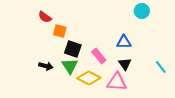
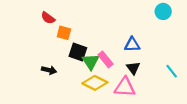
cyan circle: (142, 11) -> (163, 11), moved
green triangle: (70, 66) -> (91, 62), moved

